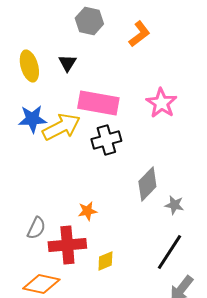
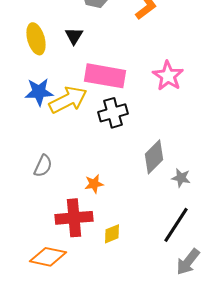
gray semicircle: (36, 228) -> (43, 166), moved

